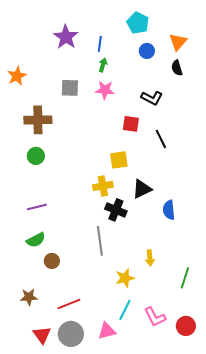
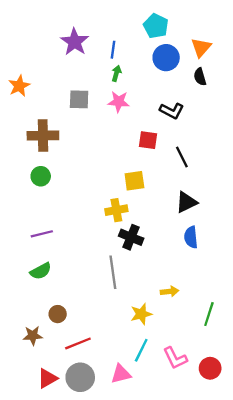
blue circle: (147, 51) -> (166, 58), size x1.5
black triangle: (142, 189) -> (186, 202), moved
yellow arrow: (150, 258) -> (169, 291), turned -91
brown circle: (52, 261) -> (58, 314), moved
red triangle: (42, 335) -> (47, 378), turned 36

